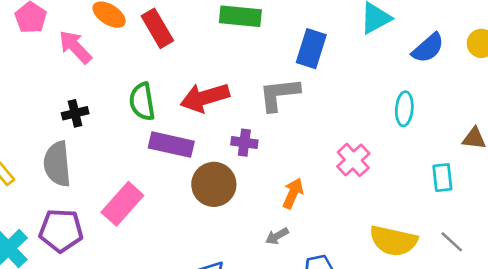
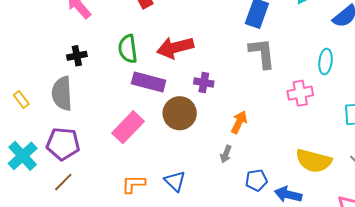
gray L-shape: (279, 94) -> (262, 53), moved, turned 88
pink cross: (353, 160) -> (300, 93), moved, turned 30
pink rectangle: (122, 204) -> (128, 127), moved
gray arrow: (277, 236) -> (226, 154), turned -42

